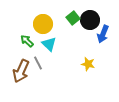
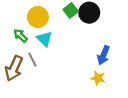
blue arrow: (103, 34) -> (103, 55), moved
yellow star: (88, 64) -> (98, 78), moved

